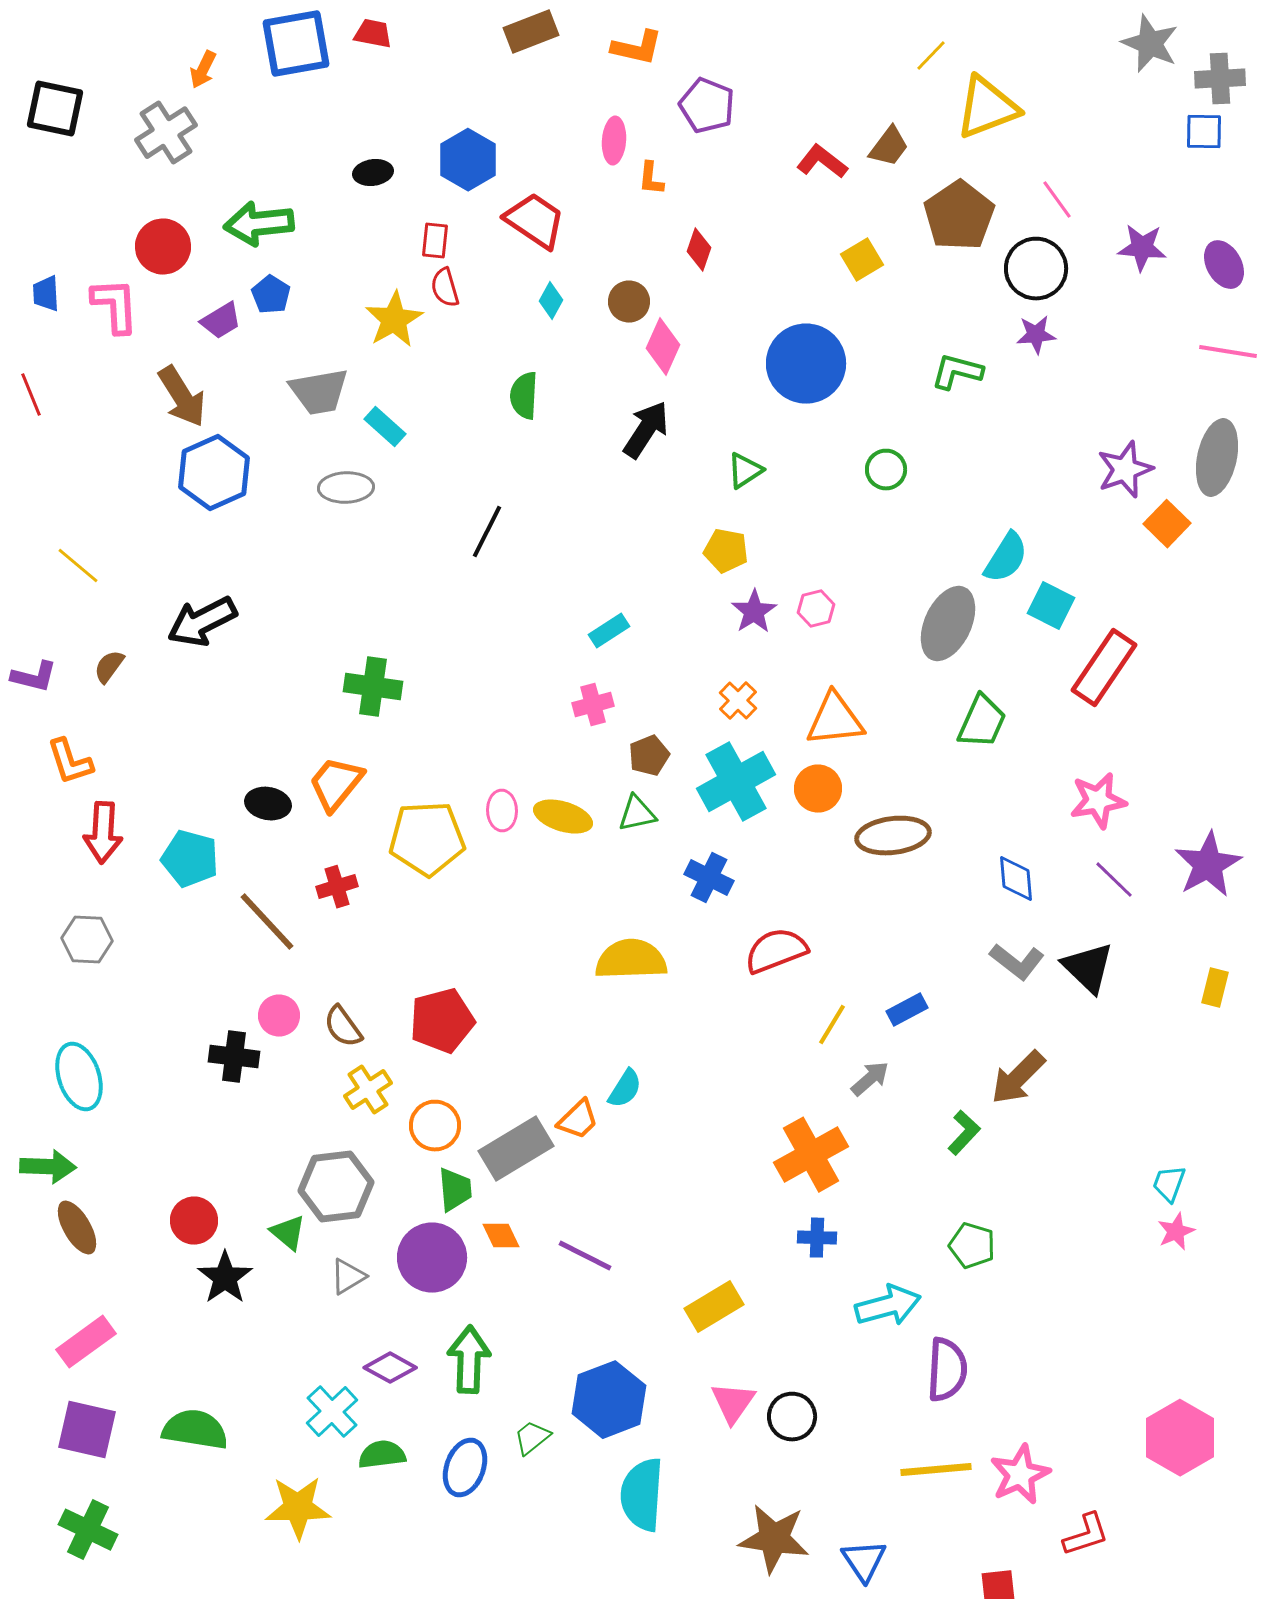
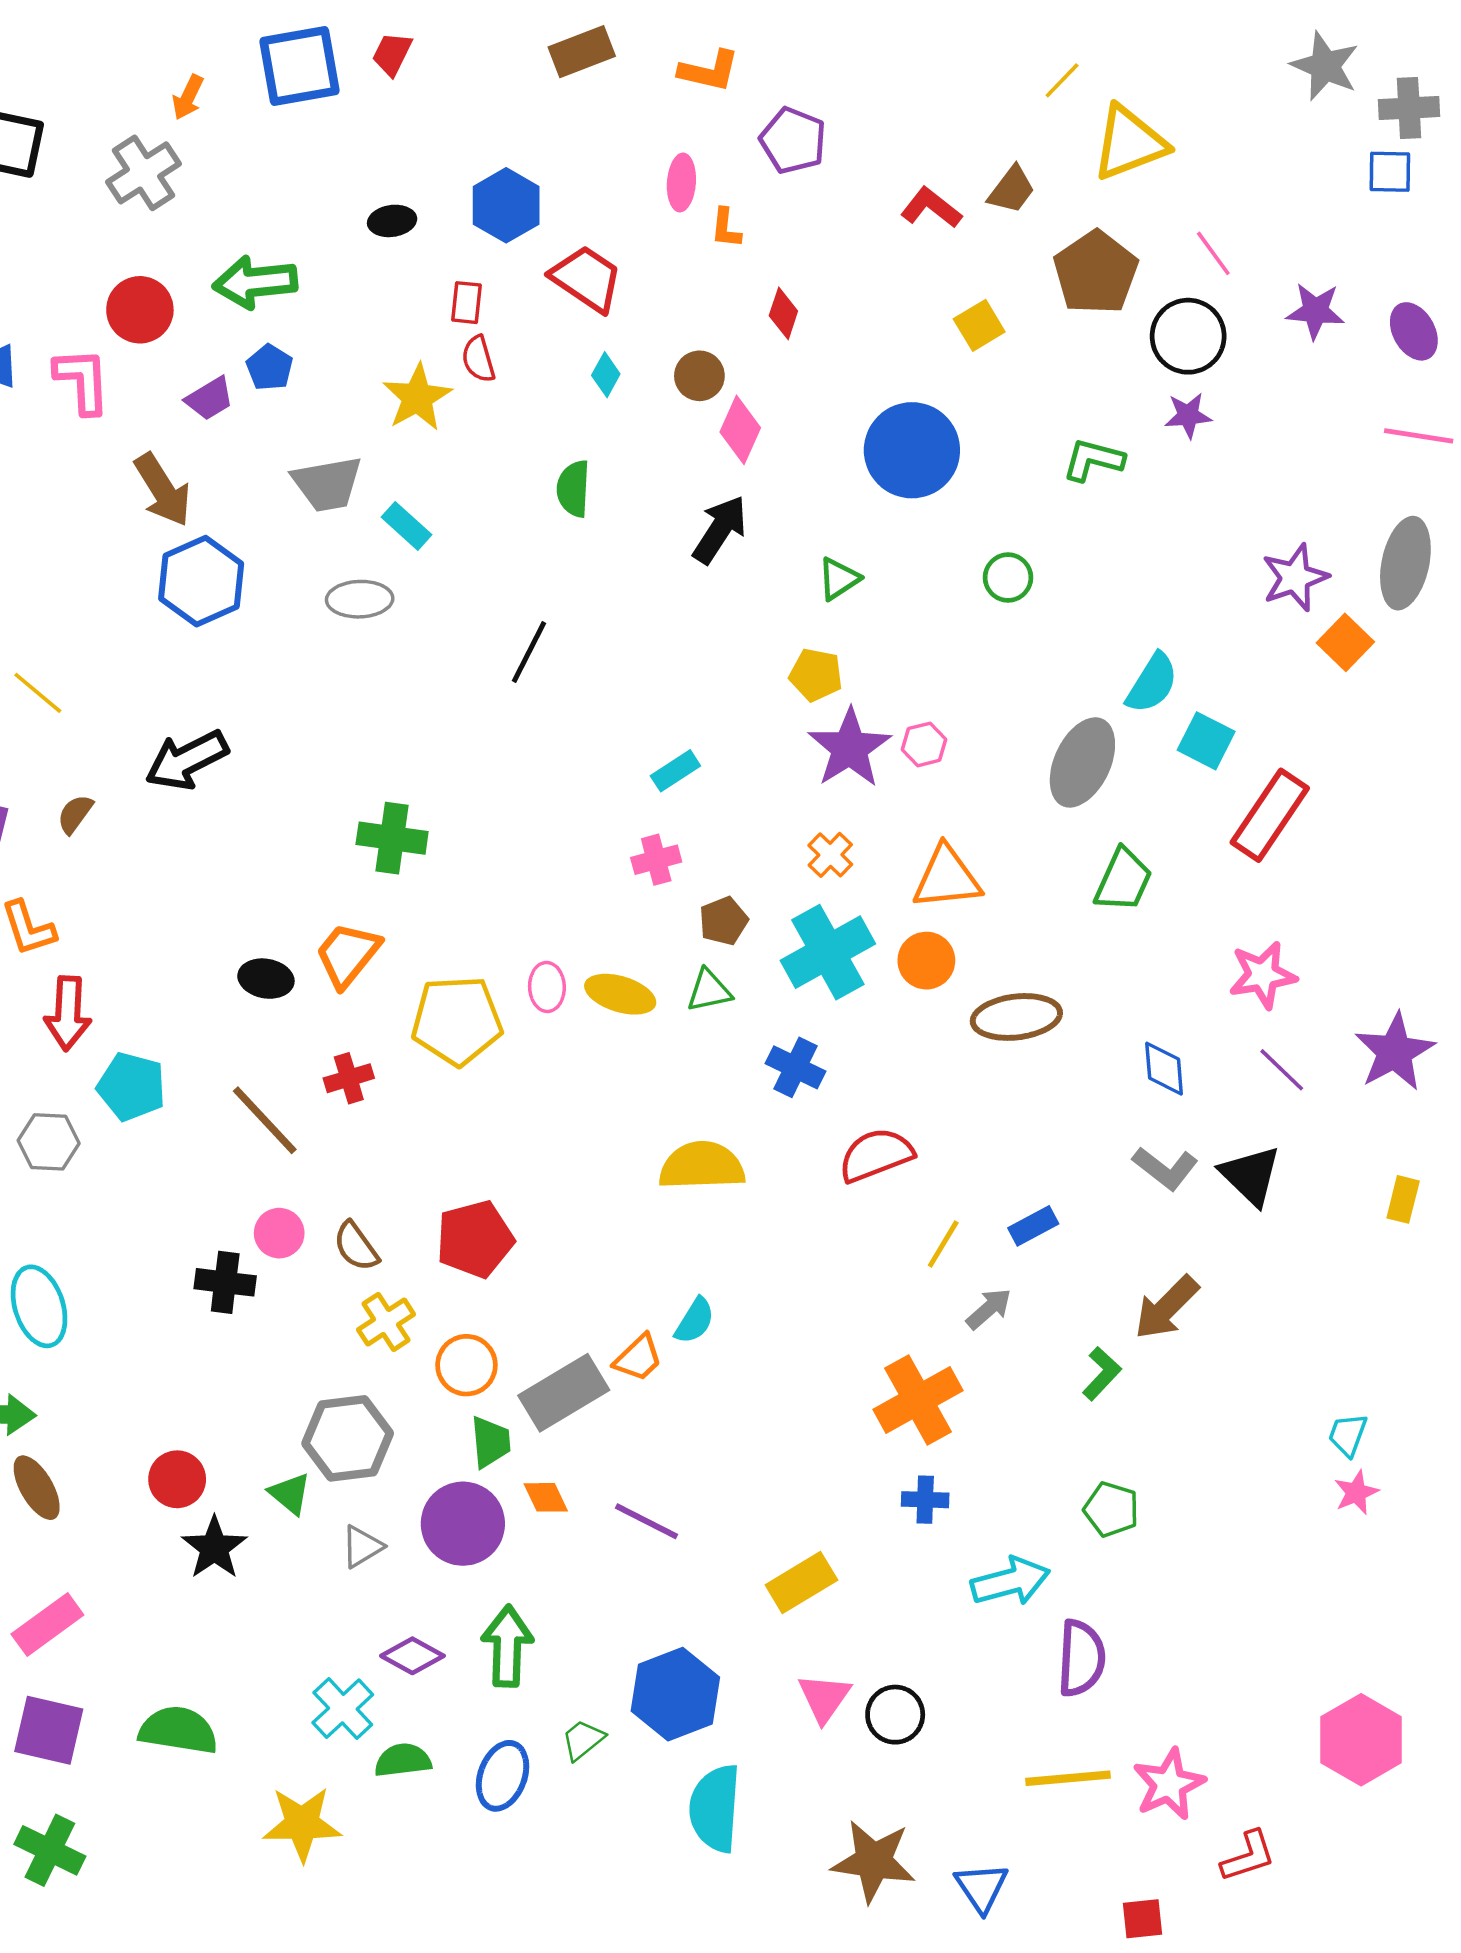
red trapezoid: (373, 34) -> (392, 54), turned -75
purple star: (754, 612) -> (850, 748), size x1.5
cyan pentagon: (190, 859) -> (131, 1087), moved

